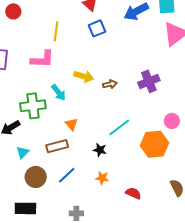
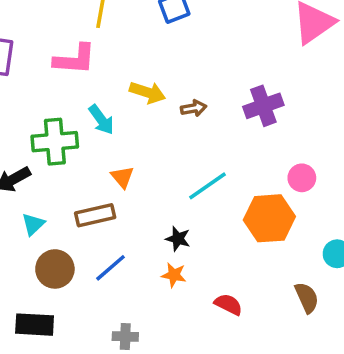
black star: (100, 150) -> (178, 239), moved

